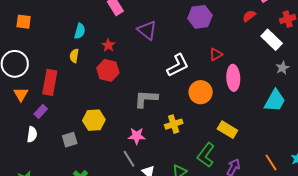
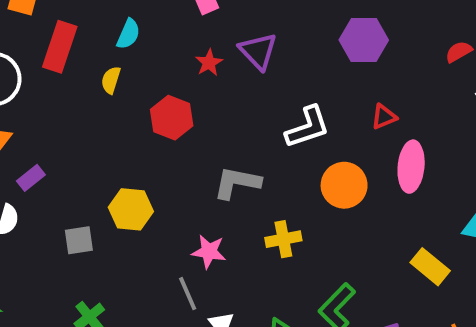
red star: (108, 45) -> (209, 63), moved
red rectangle: (50, 82) -> (60, 47), moved
yellow rectangle: (227, 130) -> (430, 267), moved

